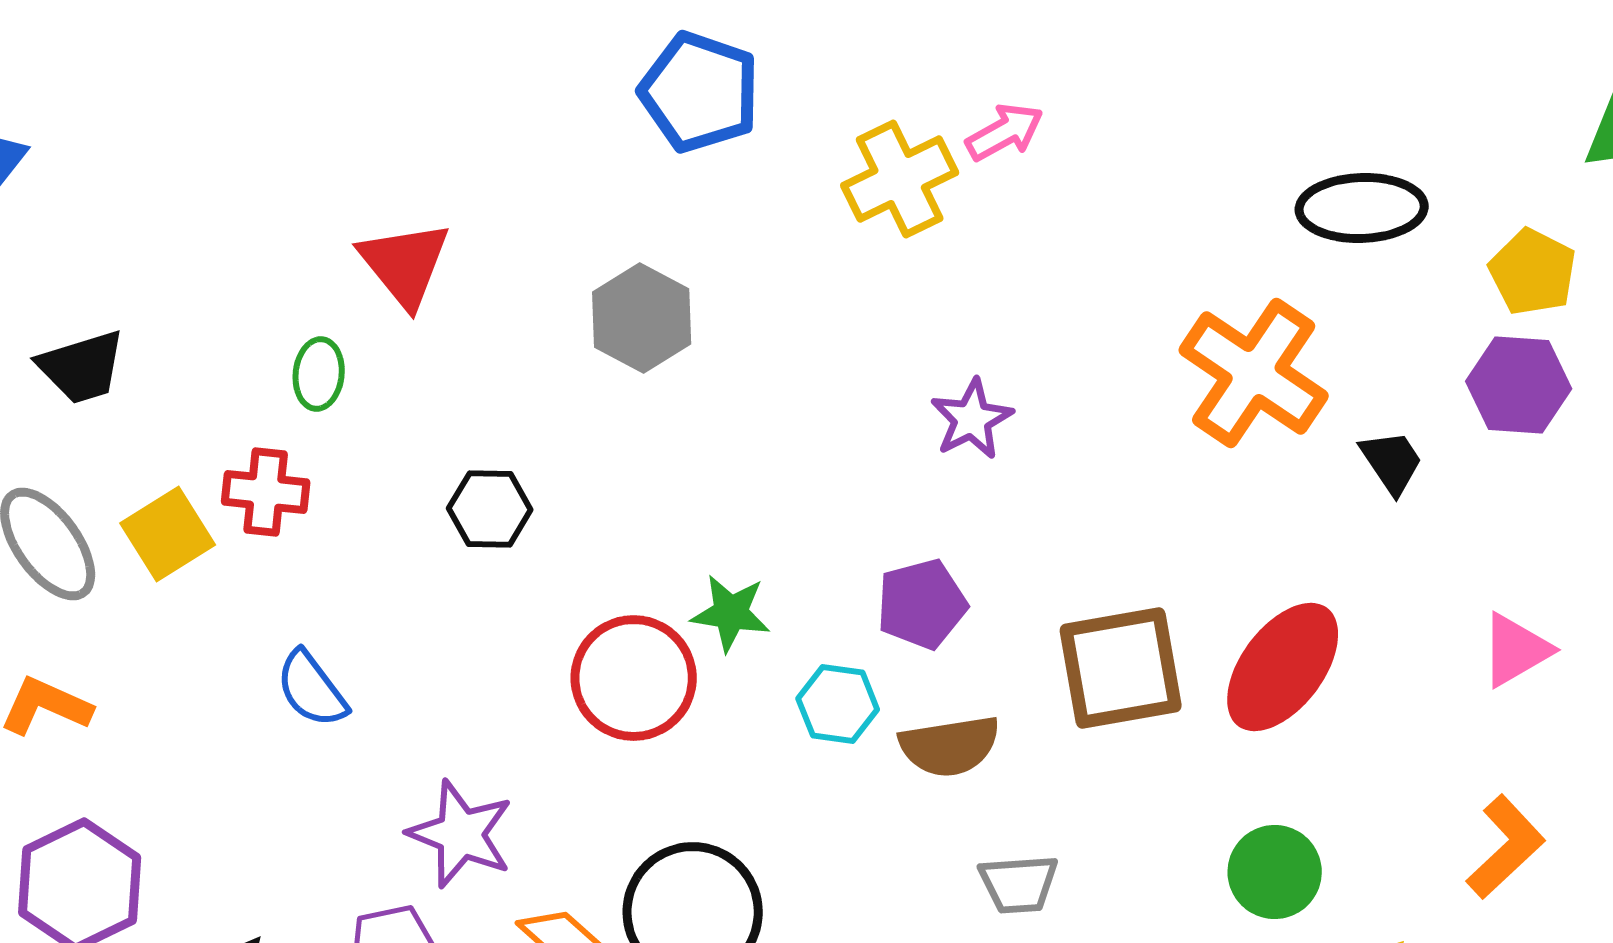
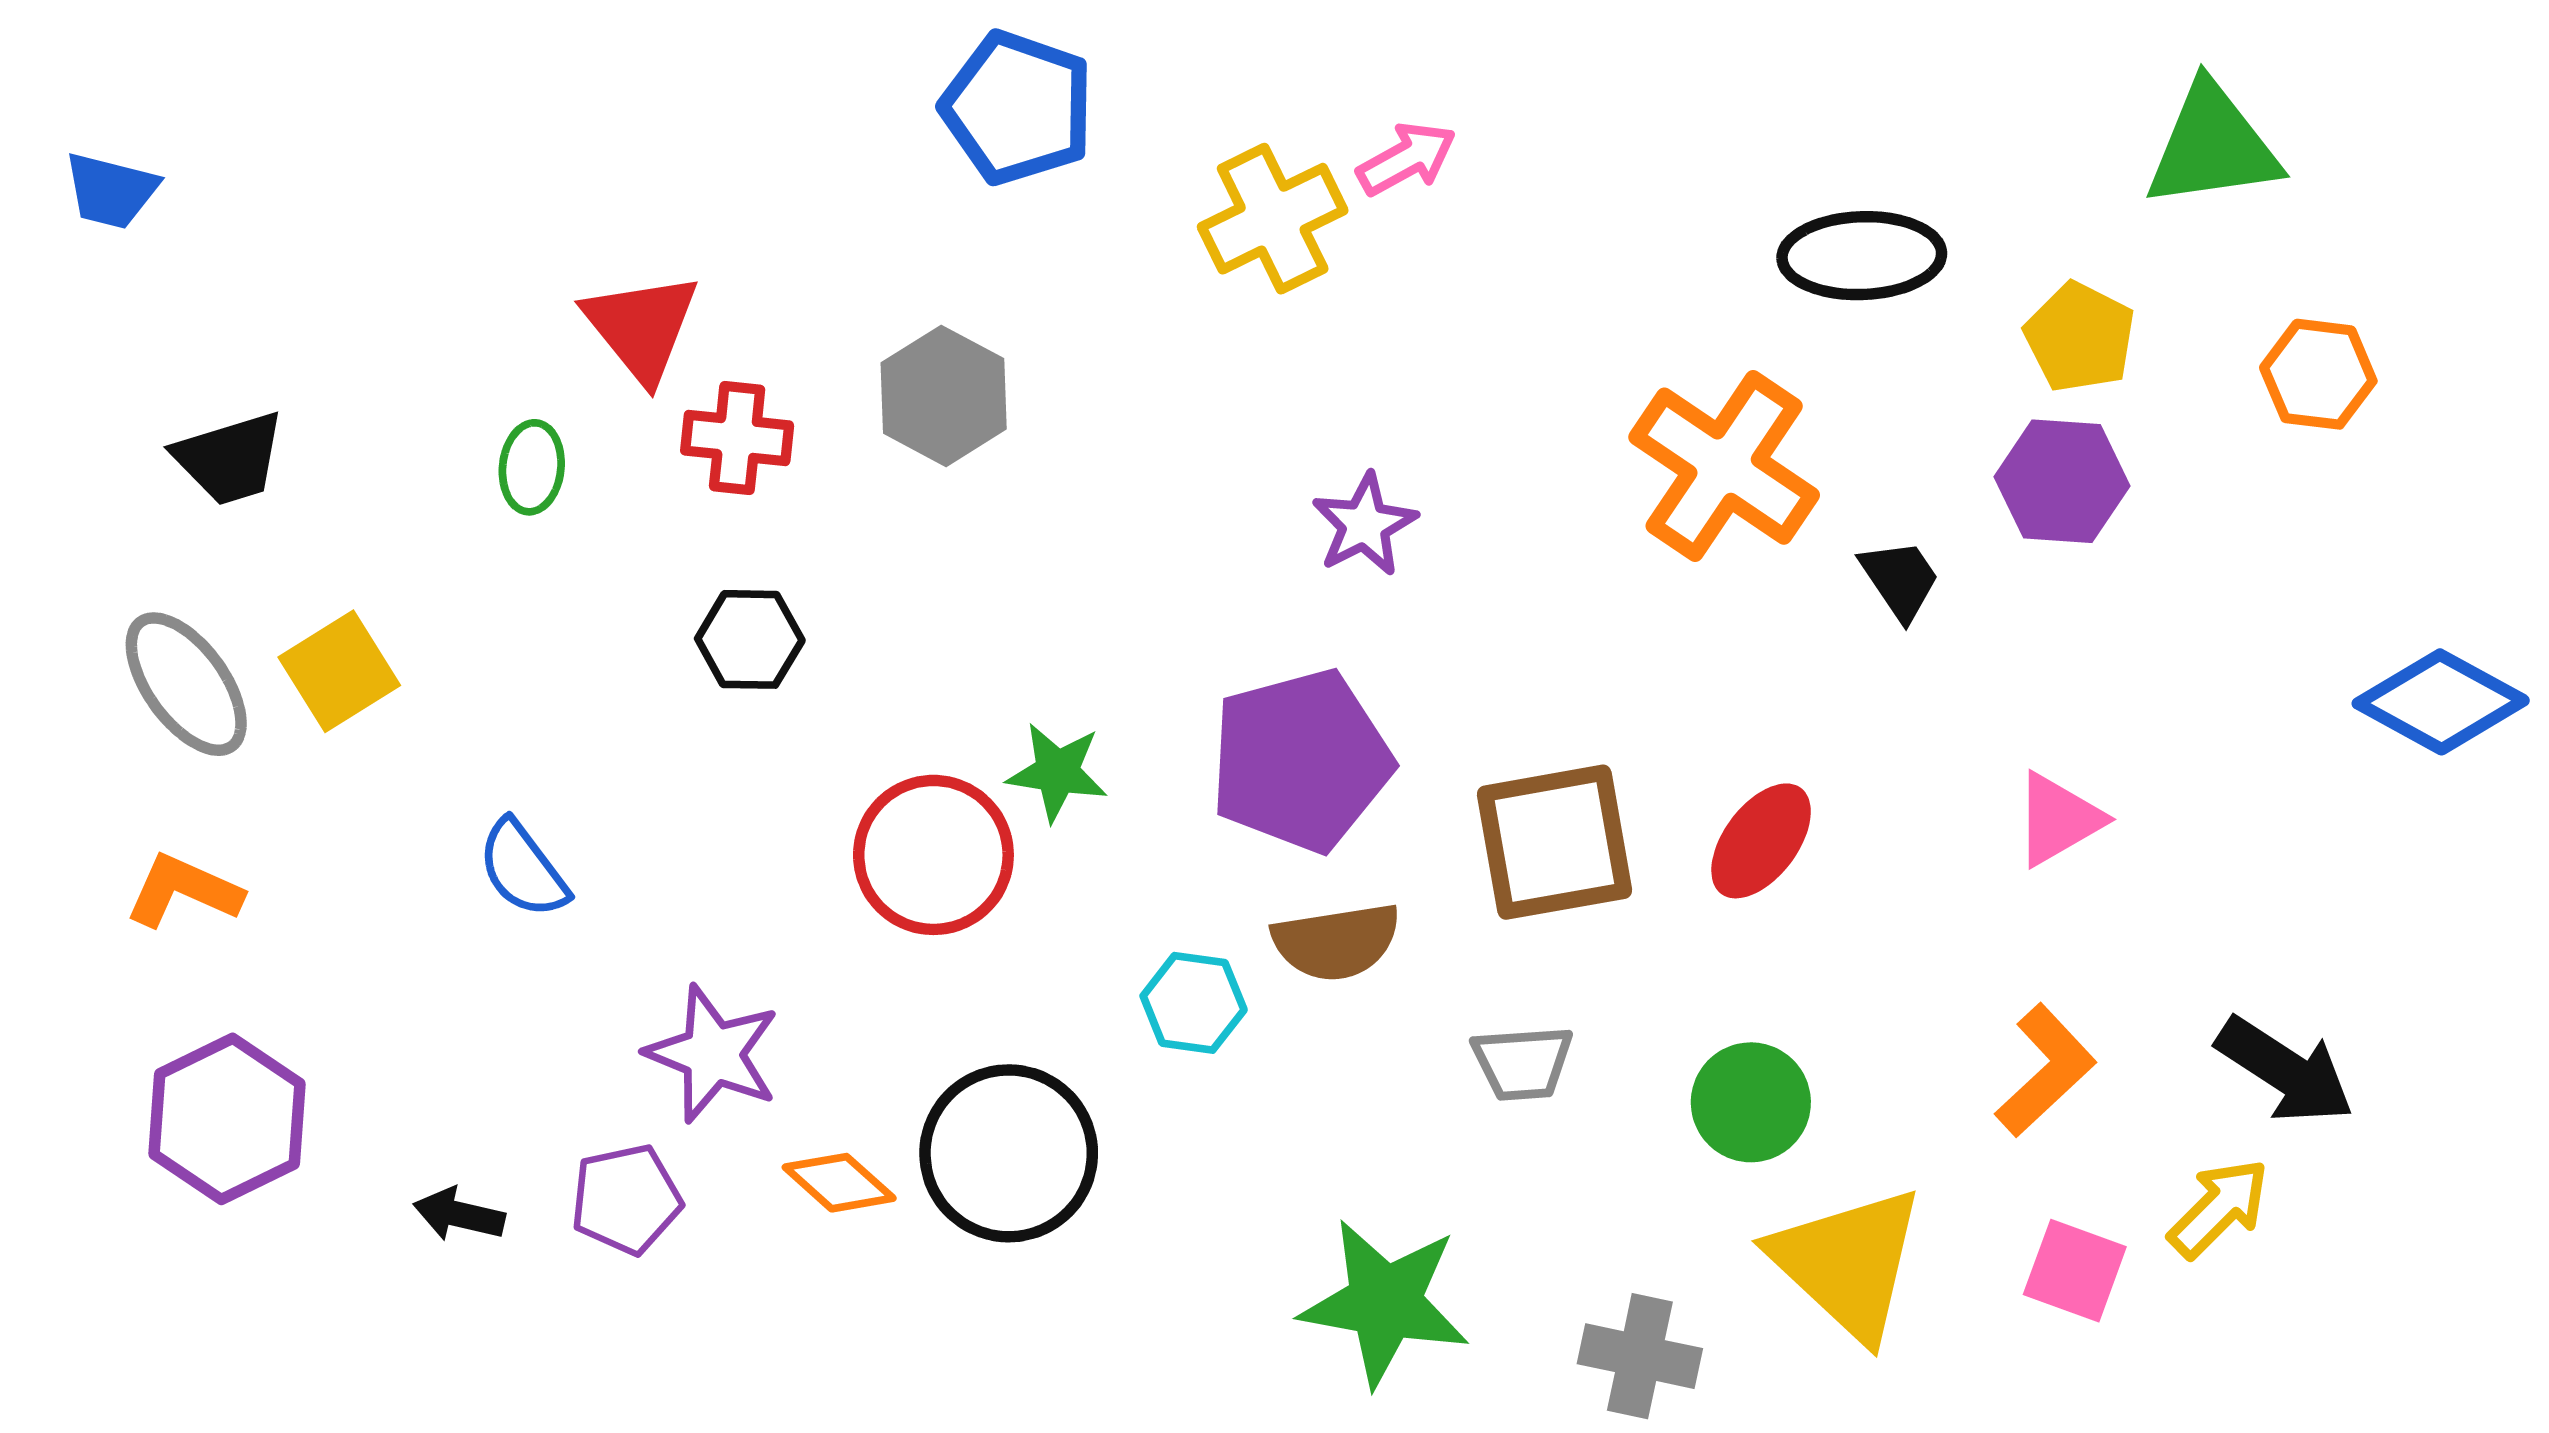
red cross: (266, 492) -> (737, 438), moved
purple pentagon: (922, 604) -> (1301, 761), size x1.6
red ellipse: (1283, 667) -> (1761, 841), size x0.7
cyan hexagon: (838, 704) -> (1194, 1003), moved
gray trapezoid: (1019, 884) -> (1523, 1063), moved

